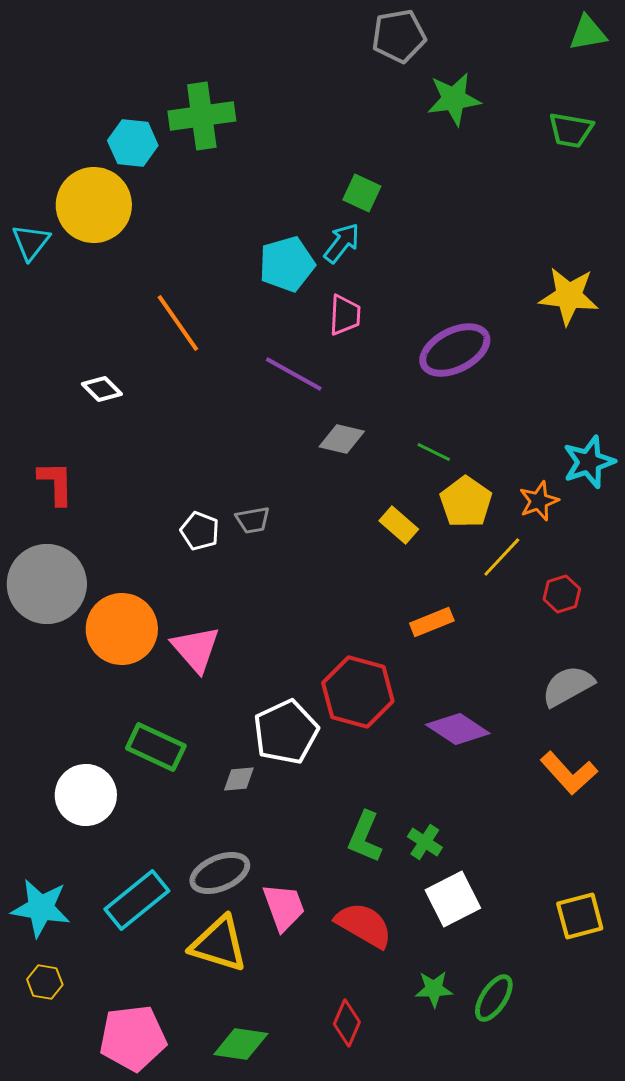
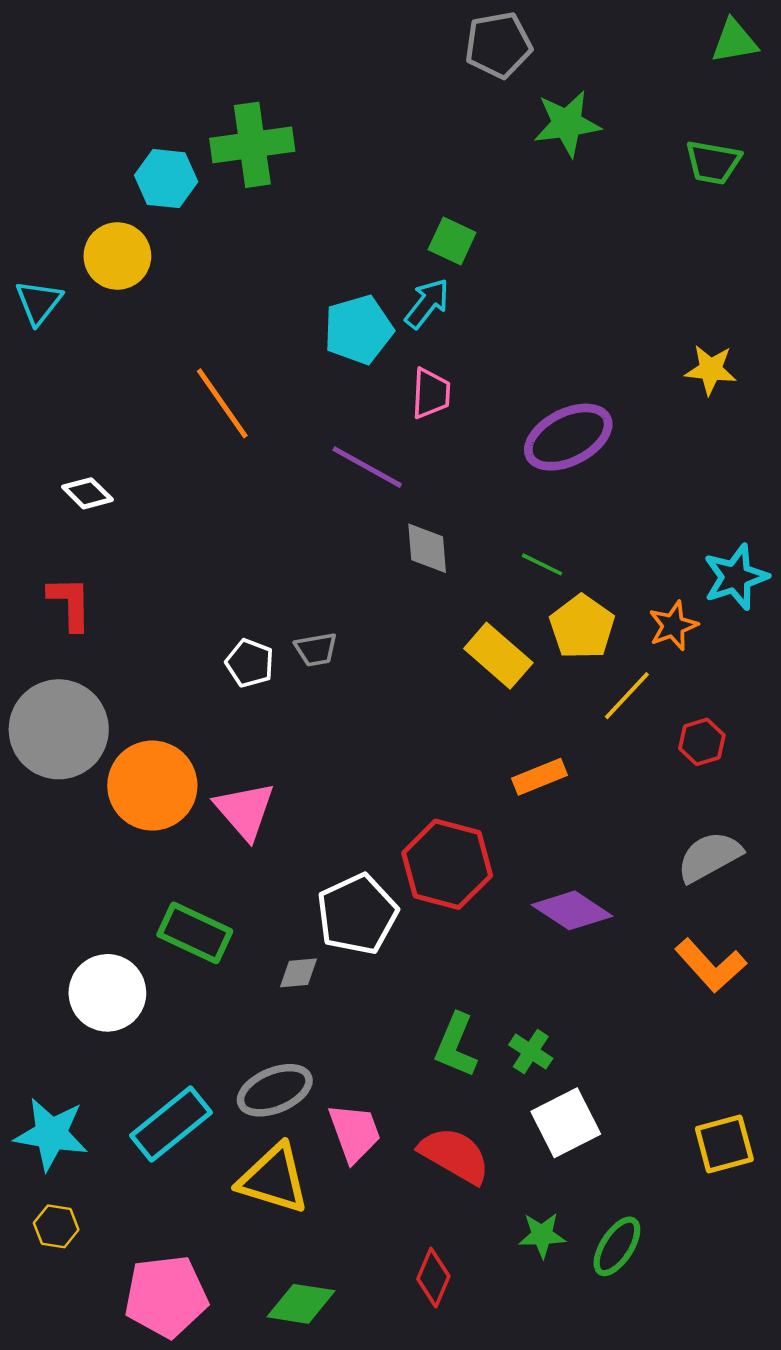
yellow circle: (94, 205) -> (117, 256), size x0.7
yellow star: (569, 296) -> (711, 370), size x0.7
white diamond: (102, 389) -> (87, 493), moved
gray diamond: (342, 439) -> (427, 548), turned 72
yellow rectangle: (399, 525) -> (498, 656), size x1.4

